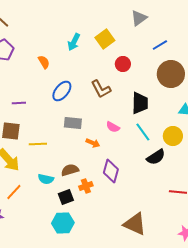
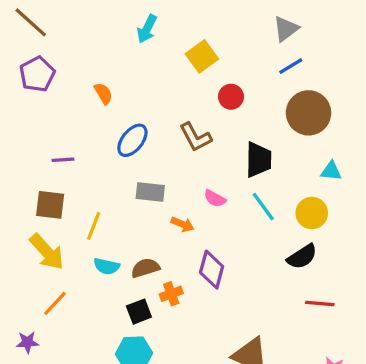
gray triangle: (139, 18) -> (286, 29), moved
cyan arrow: (74, 42) -> (147, 29), moved
yellow line: (38, 144) -> (94, 226), turned -66
black semicircle: (156, 157) -> (302, 257), moved
cyan semicircle: (46, 179) -> (107, 266), moved

